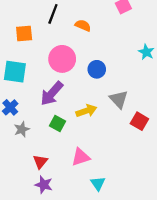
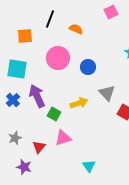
purple arrow: (52, 94) -> (37, 96), moved, turned 115
gray star: (22, 129) -> (15, 138), moved
pink triangle: (81, 157) -> (63, 138), moved
purple star: (44, 185) -> (24, 167), moved

